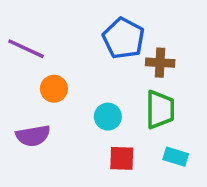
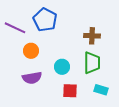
blue pentagon: (124, 38) -> (45, 20), moved
purple semicircle: (33, 136) -> (32, 78), moved

